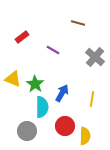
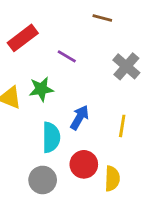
red rectangle: (22, 37) -> (23, 38), size x1.5
green star: (35, 84) -> (41, 89), moved, turned 30
gray circle: (27, 131) -> (43, 180), moved

